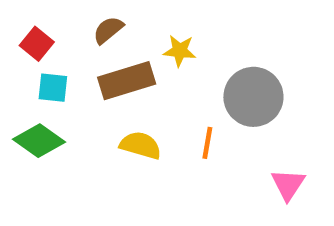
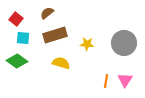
yellow star: (180, 51) -> (87, 44), moved
gray circle: (253, 97) -> (124, 43), moved
orange line: (207, 143) -> (106, 81), moved

